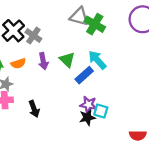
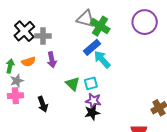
gray cross: (33, 36) -> (43, 36), turned -35
green triangle: (67, 60) -> (73, 84), moved
blue rectangle: (84, 75) -> (92, 47), moved
cyan square: (101, 111) -> (91, 83), moved, turned -32

